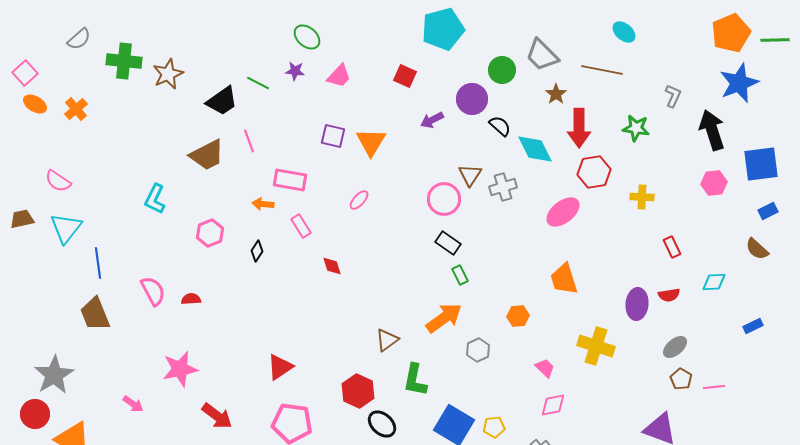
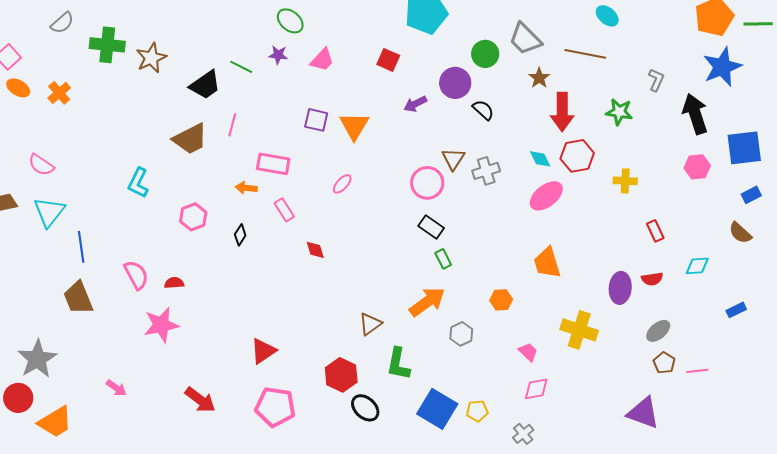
pink line: (249, 141) -> (232, 125), turned 35
cyan diamond: (535, 149) -> (540, 159), moved, size x0.6
pink star: (180, 369) -> (161, 325), moved

